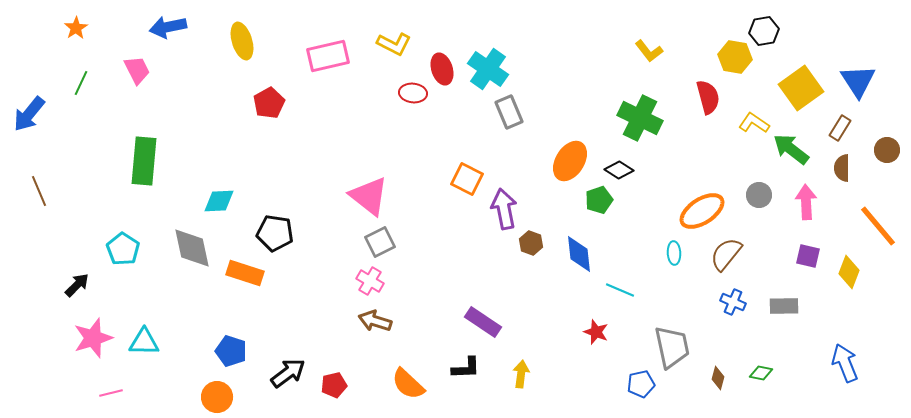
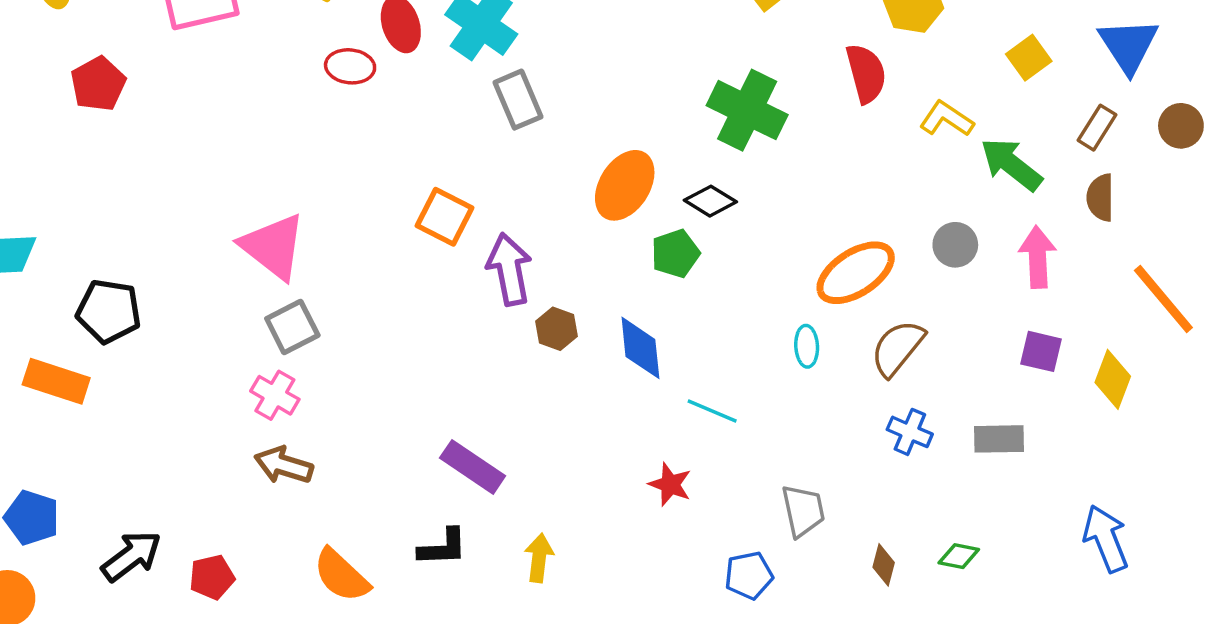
yellow square: (801, 88) -> (1029, 58), size x0.6
brown circle: (887, 150) -> (1181, 126), moved
gray trapezoid: (672, 347) -> (803, 511), size x0.7

